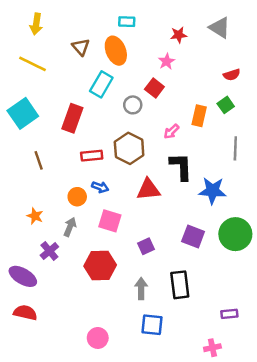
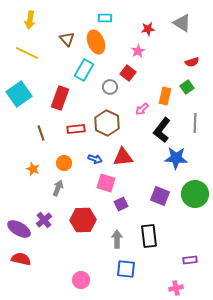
brown line: (39, 160) -> (41, 133), moved
black L-shape: (181, 167) -> (162, 130), moved, turned -140
blue arrow: (100, 187) -> (95, 159), moved
orange star: (35, 216) -> (33, 169), moved
pink square: (110, 221) -> (106, 183), moved
purple cross: (49, 251) -> (44, 220), moved

